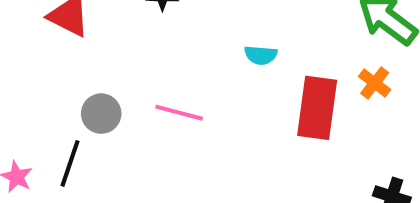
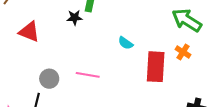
cyan semicircle: (261, 55) -> (126, 43), turned 35

